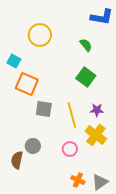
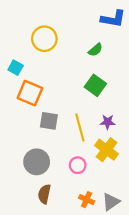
green semicircle: (86, 45) -> (95, 50), turned 88
gray circle: (33, 146) -> (37, 162), size x1.5
brown semicircle: (17, 160) -> (44, 194), moved

